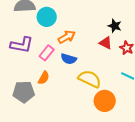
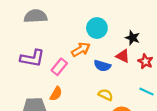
cyan circle: (47, 17) -> (97, 28), moved
blue semicircle: (69, 59) -> (102, 66), moved
yellow semicircle: (90, 79) -> (106, 95), size x0.6

